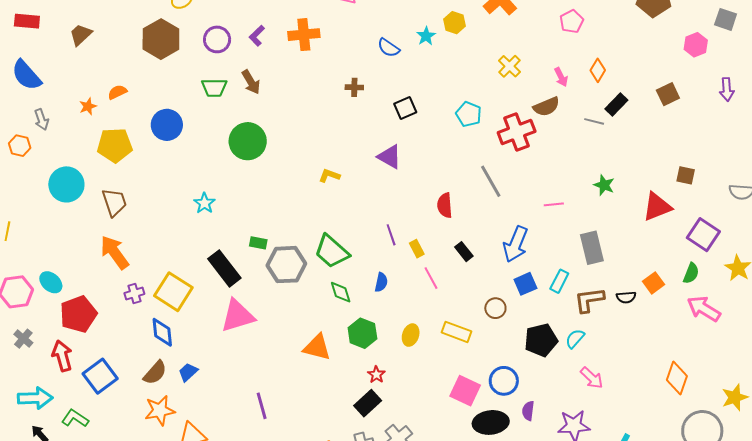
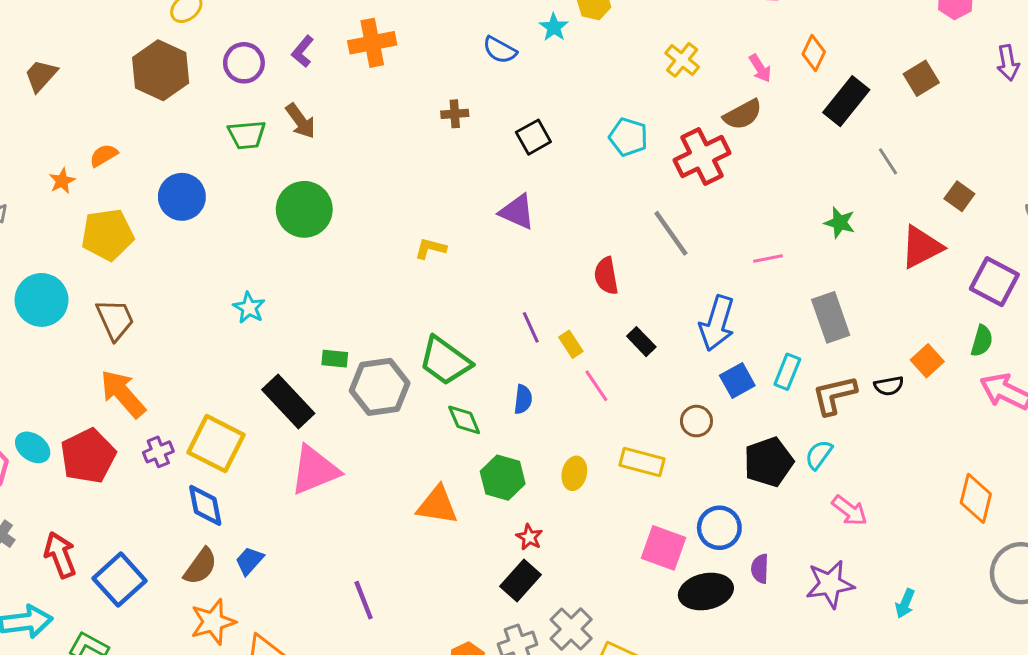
black rectangle: (616, 104) -> (846, 101), size x1.4
gray line: (594, 121) -> (888, 161), moved, turned 48
brown square: (686, 175) -> (959, 196), turned 30
red pentagon: (78, 314) -> (88, 456), moved

